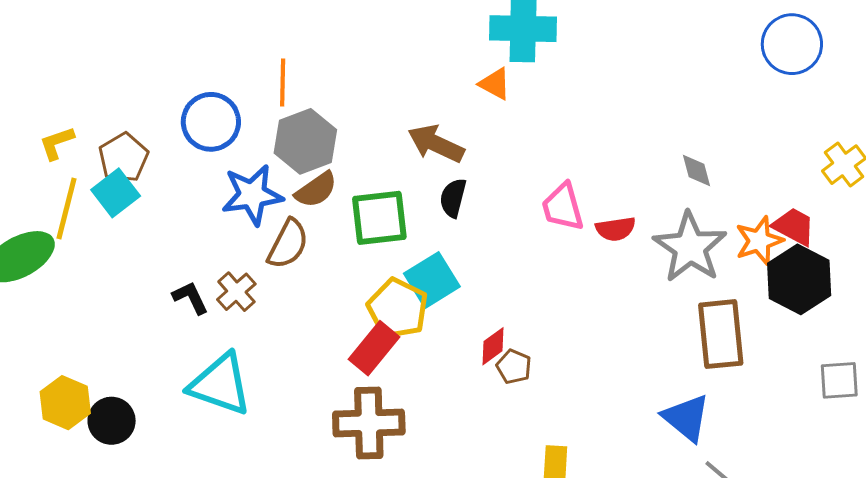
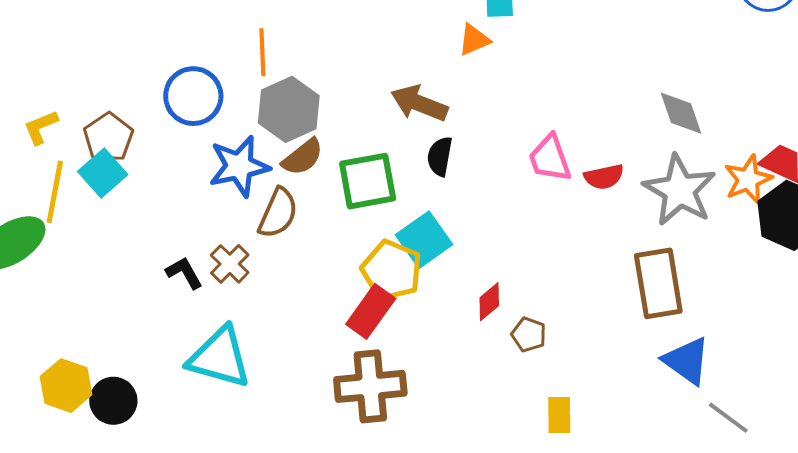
orange triangle: (495, 84) -> (474, 40), turned -48
gray diamond: (697, 170) -> (681, 113), size x1.4
brown rectangle: (721, 334) -> (658, 283), moved
brown pentagon: (514, 367) -> (529, 335), moved

